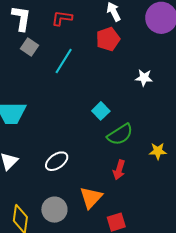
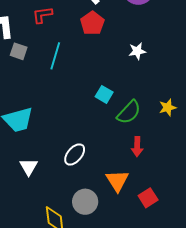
yellow star: (158, 151) -> (168, 108), moved

